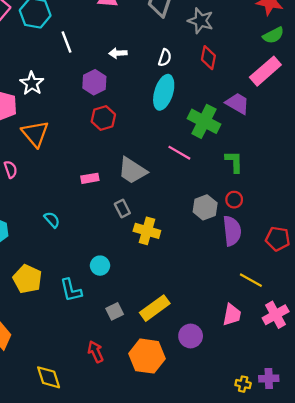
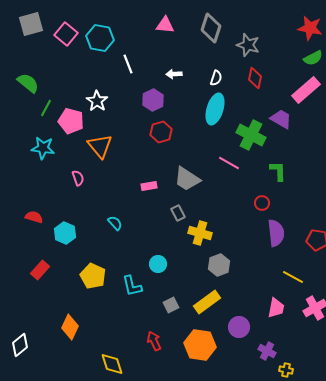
red circle: (234, 200) -> (262, 203), moved
gray hexagon: (205, 207) -> (219, 265), moved
purple cross: (269, 378) -> (267, 351), moved, turned 30

